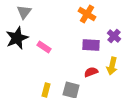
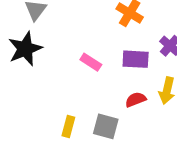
pink rectangle: (44, 47) -> (91, 62), moved

